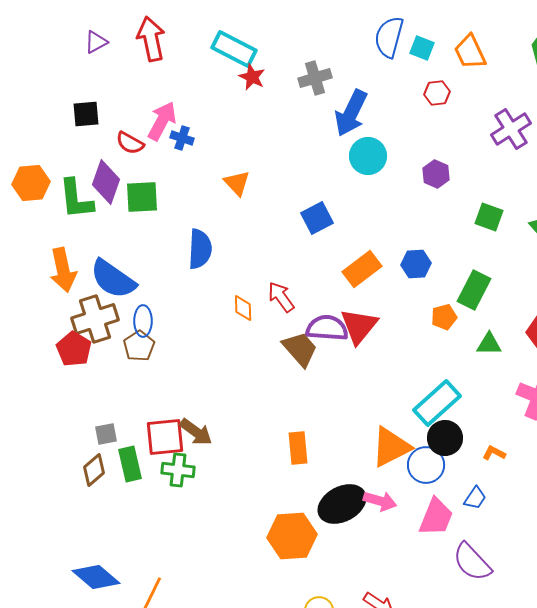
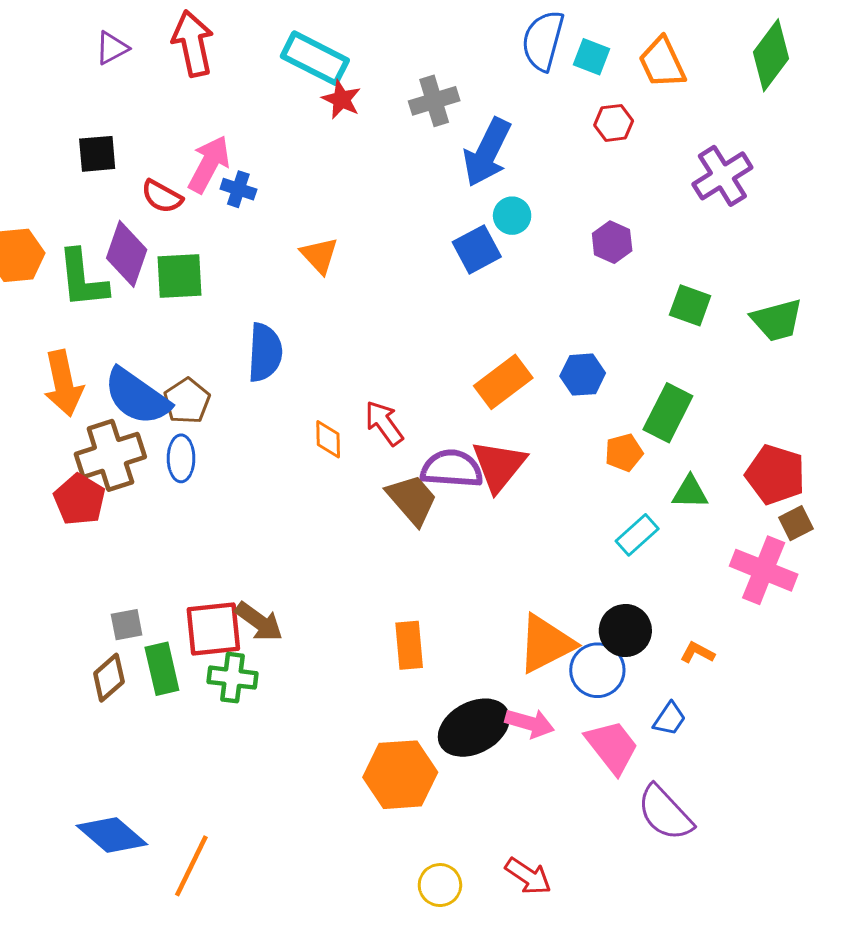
cyan circle: (368, 156) -> (512, 216), size x0.7
blue square: (317, 218) -> (477, 249), moved
brown pentagon: (139, 346) -> (187, 401), moved
cyan rectangle: (437, 403) -> (637, 535), moved, size x0.6
pink trapezoid: (436, 517) -> (612, 747), turned -60

